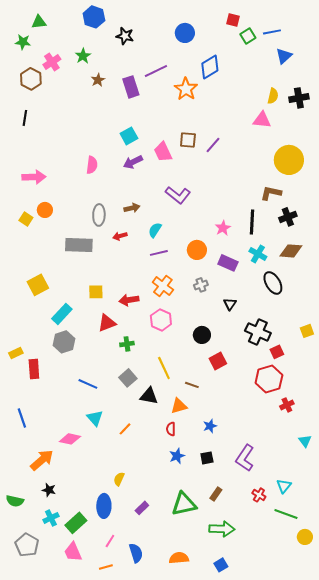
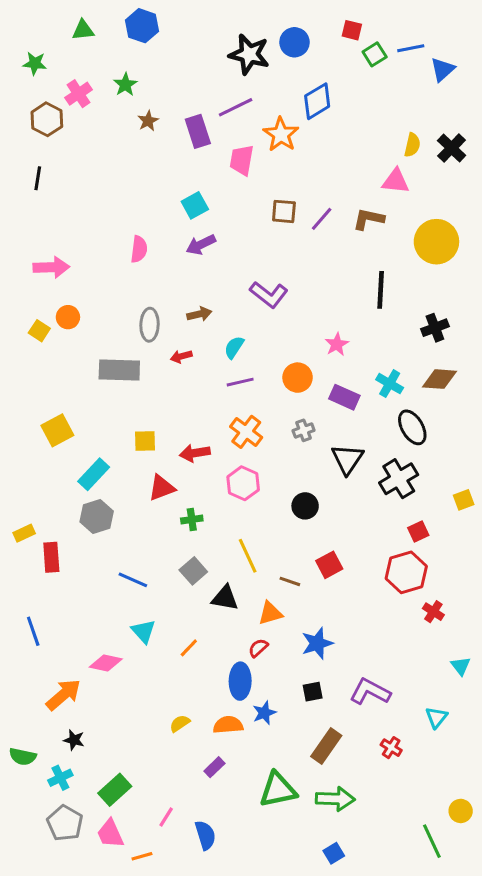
green triangle: (39, 22) -> (83, 30), moved
blue circle: (185, 33) -> (294, 42), moved
black star: (125, 36) -> (249, 54), moved, size x1.5
blue triangle: (284, 56) -> (442, 69), moved
black cross: (299, 98) -> (452, 148), turned -36
pink trapezoid: (163, 152) -> (242, 160), moved, turned 35
brown L-shape: (271, 193) -> (368, 219), moved
black line: (252, 222) -> (381, 290), moved
black triangle: (230, 304) -> (347, 459), size x1.6
black cross: (258, 332) -> (399, 479), moved, turned 35
red square: (218, 361) -> (329, 565), moved
red cross: (287, 405) -> (433, 612), turned -32
blue star: (210, 426) -> (317, 643), size x1.5
red semicircle: (171, 429) -> (258, 648), turned 48
blue star: (177, 456) -> (264, 713), moved
purple L-shape: (245, 458) -> (370, 692), turned 84
yellow semicircle: (119, 479) -> (180, 723), turned 32
cyan triangle: (284, 486) -> (436, 717), moved
brown rectangle: (216, 494) -> (326, 746), size x1.6
green triangle: (184, 504) -> (278, 790), moved
blue ellipse: (104, 506) -> (240, 681), moved
green line: (286, 514) -> (432, 841), moved, turned 45
cyan cross: (51, 518) -> (60, 778), moved
gray pentagon: (27, 545) -> (65, 823), moved
orange semicircle: (179, 558) -> (228, 725), moved
orange line: (106, 567) -> (142, 856), moved

